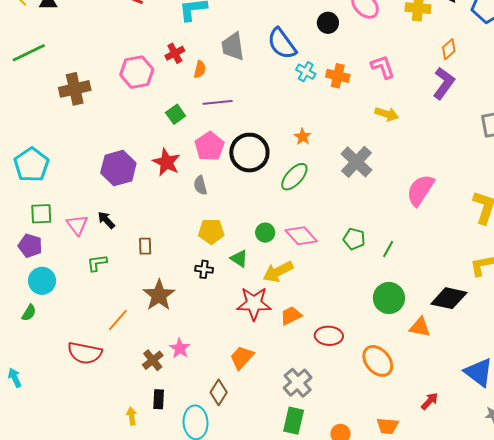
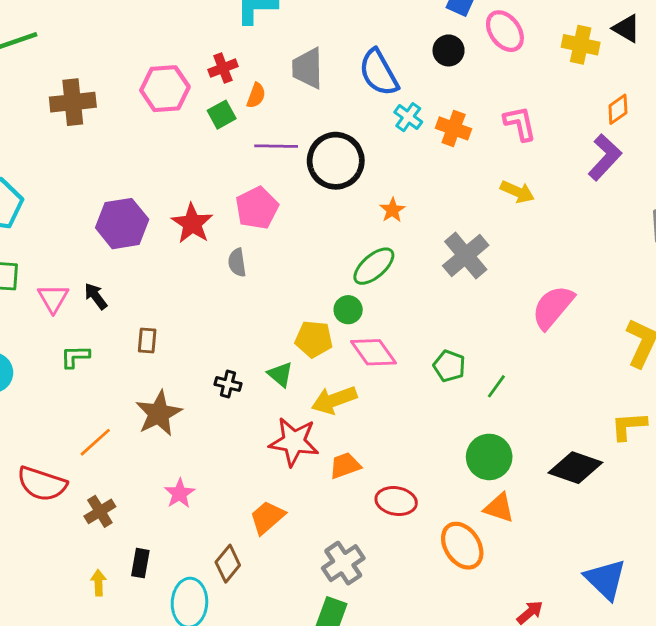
green square: (176, 114) -> (222, 115), moved
black circle: (249, 153) -> (336, 161), moved
yellow pentagon: (211, 231) -> (314, 339), moved
green circle: (265, 233) -> (348, 310), moved
orange triangle: (420, 327) -> (499, 508), moved
brown cross: (153, 360) -> (100, 511), moved

